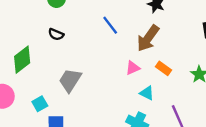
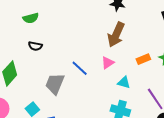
blue line: (110, 25) -> (80, 68), moved
orange rectangle: (164, 68) -> (143, 59), moved, turned -48

